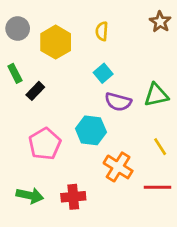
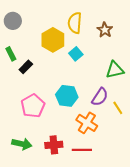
brown star: (160, 22) -> (105, 30), moved
yellow semicircle: (102, 31) -> (75, 23), size x1.5
yellow hexagon: (56, 42) -> (53, 40), moved
purple semicircle: (118, 102) -> (100, 97), moved, turned -72
red line: (157, 187) -> (82, 150), moved

